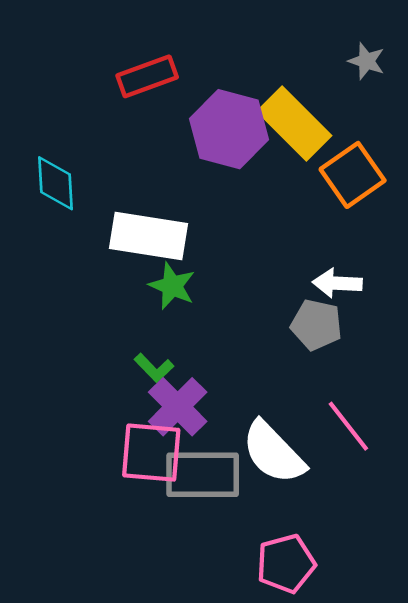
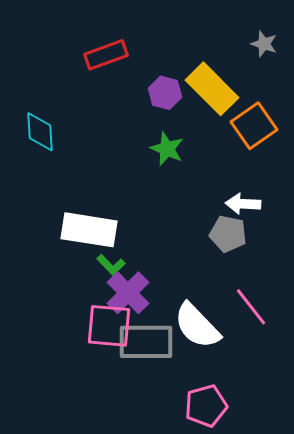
purple hexagon: (229, 129) -> (165, 93), size x0.6
white rectangle: (148, 236) -> (89, 230), moved
green star: (172, 286) -> (167, 149), moved

